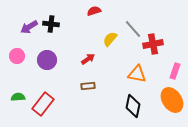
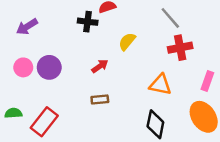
black cross: (51, 24) -> (88, 22), moved
gray line: (133, 29) -> (170, 18), moved
pink circle: (17, 56) -> (23, 67), moved

